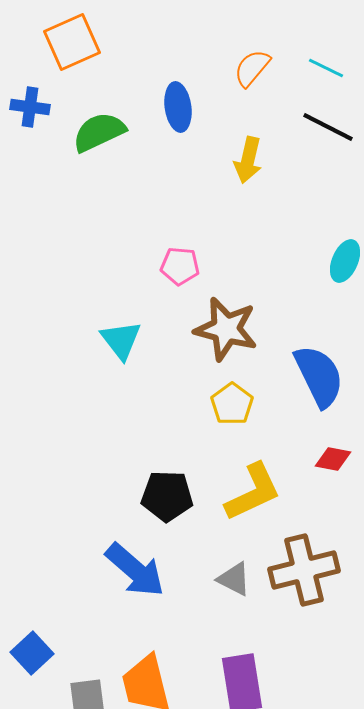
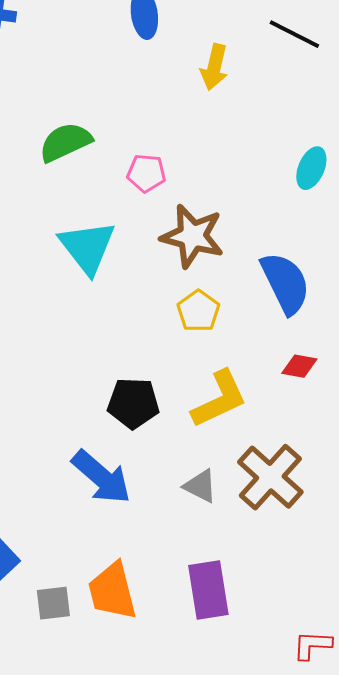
green semicircle: (99, 132) -> (65, 142), moved
cyan triangle: (121, 340) -> (87, 247), size x1.4
brown cross: (304, 570) -> (270, 477), turned -34

